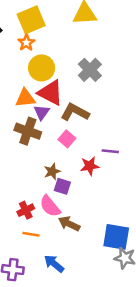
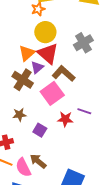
orange triangle: (25, 98) -> (27, 53), turned -48
pink square: (67, 139) -> (52, 93), size x1.6
brown star: (52, 171) -> (19, 115), moved
pink semicircle: (50, 206) -> (23, 167), moved

